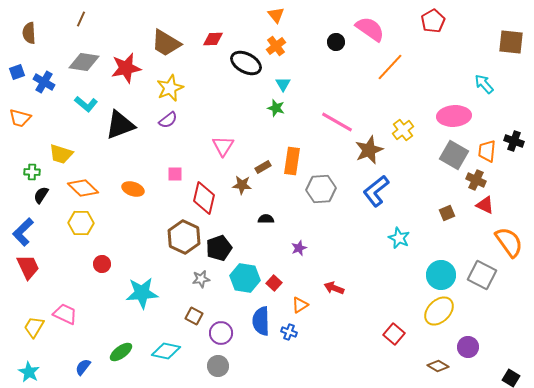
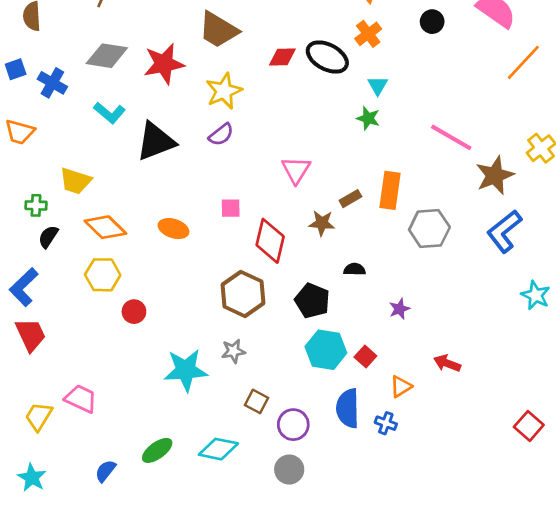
red diamond: (213, 39) -> (282, 57), moved
black circle: (336, 42) -> (432, 22), moved
black pentagon: (219, 248) -> (312, 301), moved, turned -30
red circle: (102, 264) -> (134, 312), moved
gray star: (201, 279) -> (233, 351), moved

